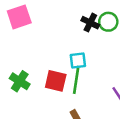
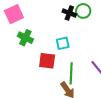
green line: (76, 80) -> (71, 73), moved
green cross: (20, 81) -> (25, 38), moved

